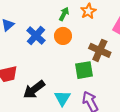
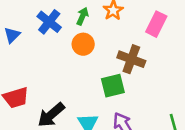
blue cross: (36, 36) -> (49, 22), moved

